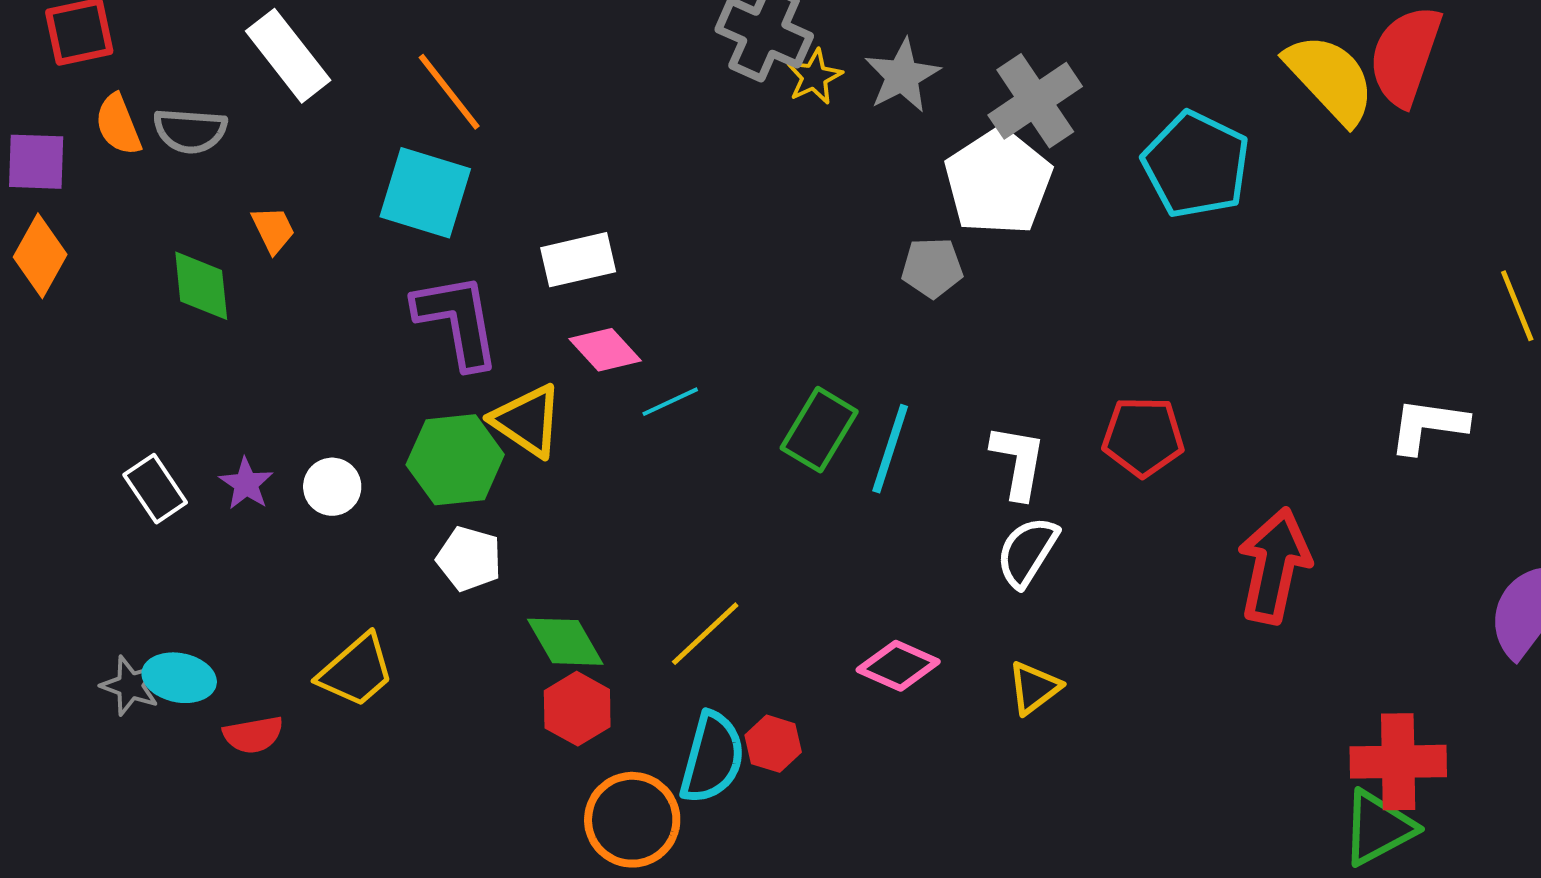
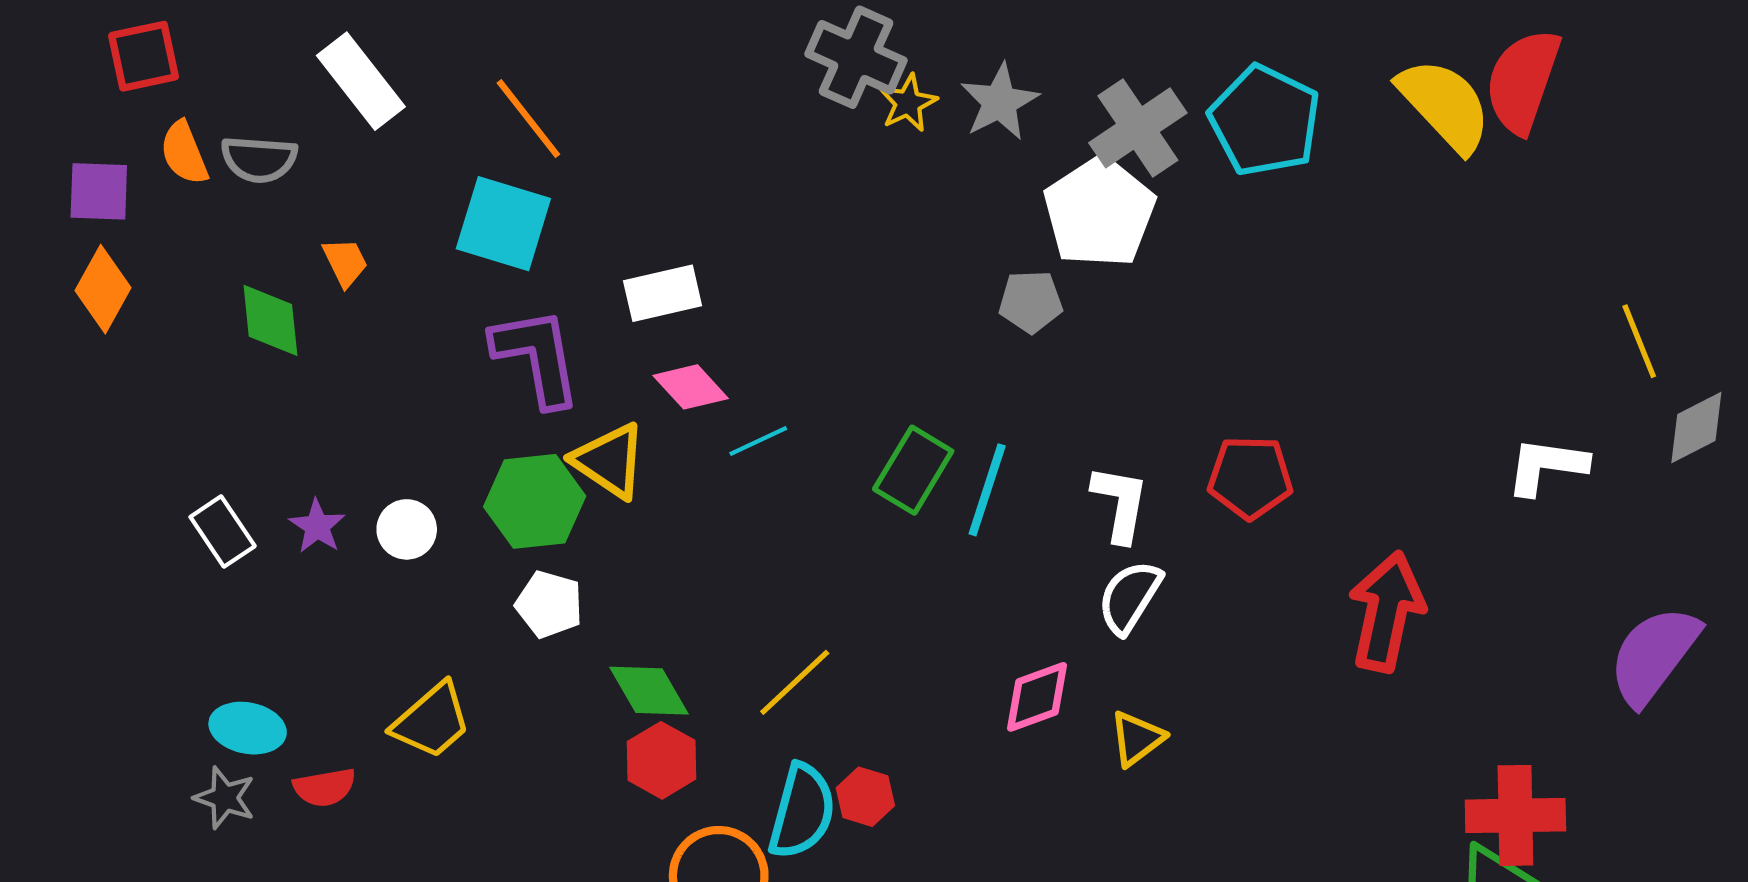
cyan pentagon: (1196, 165) -> (1265, 121), moved
pink diamond: (898, 666) -> (1037, 697), moved, turned -44
gray star: (130, 686) -> (225, 798), moved

